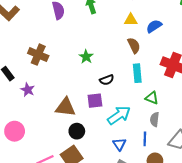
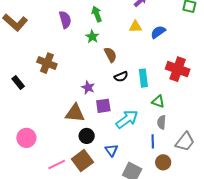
brown semicircle: (134, 45) -> (110, 55), moved
green star: (86, 57) -> (92, 37), moved
black semicircle: (107, 80) -> (121, 77), moved
purple star: (28, 90) -> (88, 87), moved
blue triangle: (119, 144) -> (111, 150), moved

